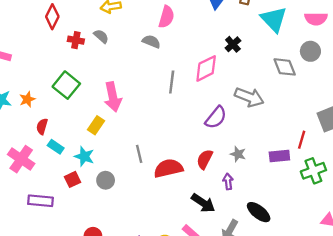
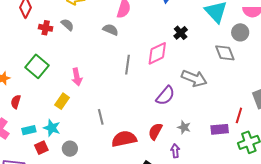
gray circle: (310, 51) -> (240, 32), moved
pink arrow: (113, 97) -> (77, 77), size x0.7
cyan rectangle: (56, 147) -> (29, 130), moved, turned -48
gray line: (139, 154) -> (101, 117), moved

